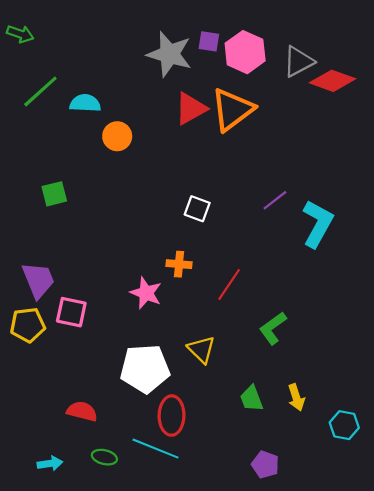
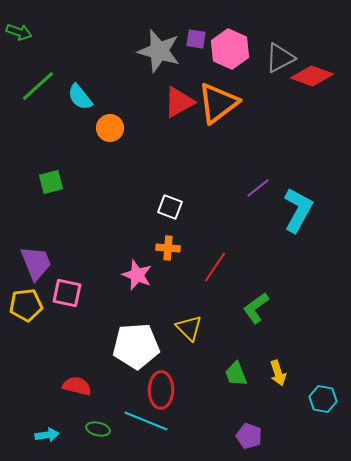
cyan semicircle: (85, 103) -> (80, 97), turned -132
white square: (197, 209) -> (170, 207), moved

